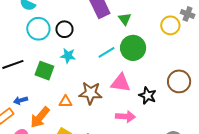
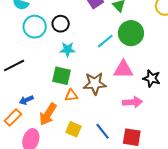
green square: (44, 71) -> (61, 76), moved

